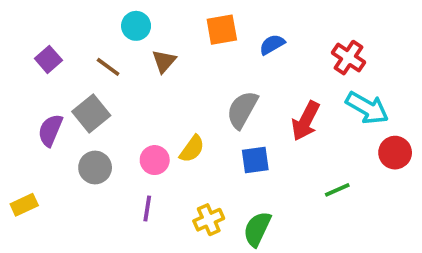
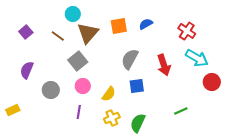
orange square: (222, 30) -> (119, 26), moved
brown triangle: (164, 61) -> (88, 33), size x1.6
gray square: (91, 113) -> (78, 61), moved
red arrow: (306, 121) -> (164, 65), turned -45
yellow semicircle: (192, 149) -> (109, 94), moved
green line: (337, 190) -> (181, 111), moved

